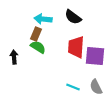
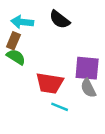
red trapezoid: (76, 47) -> (50, 83), moved, turned -85
gray semicircle: (96, 87) -> (88, 88), moved

